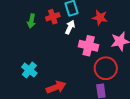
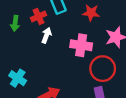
white arrow: (70, 27) -> (46, 35), moved

